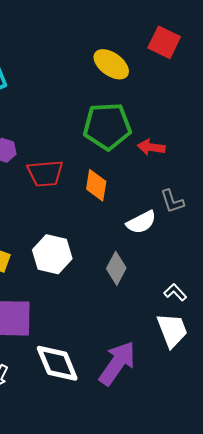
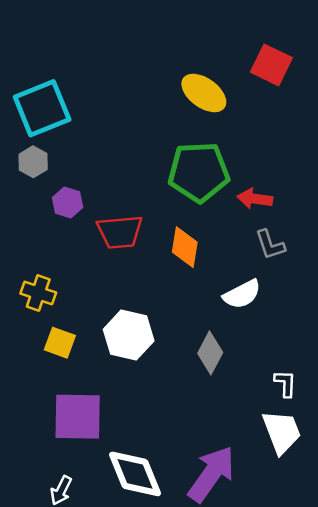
gray L-shape: (172, 201) -> (270, 245), moved
white L-shape: (175, 292) -> (285, 383), turned 45

